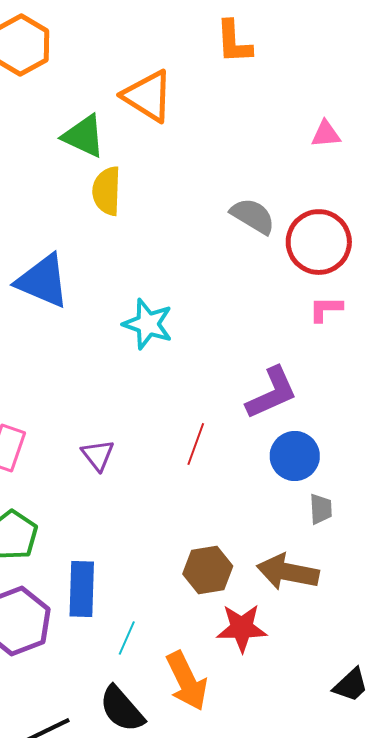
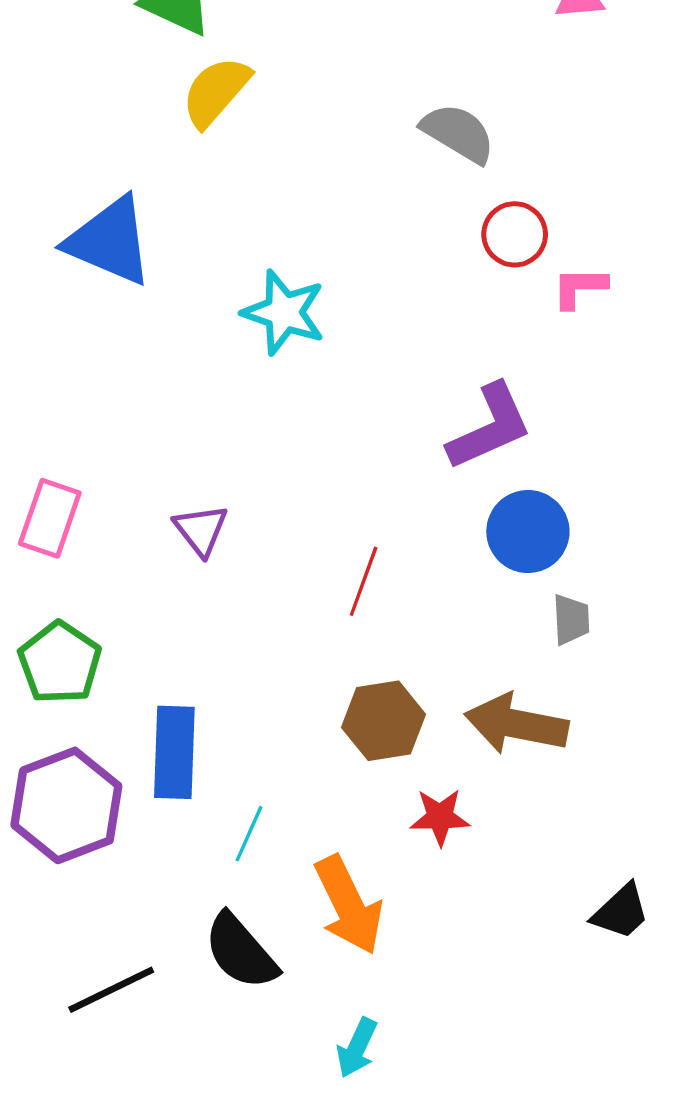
yellow semicircle: (107, 191) -> (216, 92), turned 39
red circle: (319, 242) -> (515, 234), moved, size x0.6
red line: (196, 444) -> (364, 581), moved
red star: (242, 628) -> (440, 817), size x0.7

